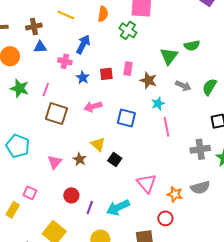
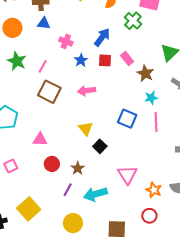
blue arrow: (83, 44) -> (102, 37), moved
pink rectangle: (128, 69) -> (127, 58), turned -56
blue square: (126, 118) -> (127, 119), moved
brown star: (80, 159) -> (78, 168), moved
pink triangle: (55, 162) -> (40, 139), turned 42
pink square: (30, 193) -> (11, 166), turned 32
red circle: (71, 195) -> (52, 164), moved
red circle: (165, 218) -> (149, 216), moved

